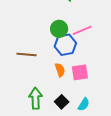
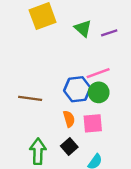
green circle: (59, 29) -> (99, 92), moved
black square: (62, 102) -> (69, 147), moved

